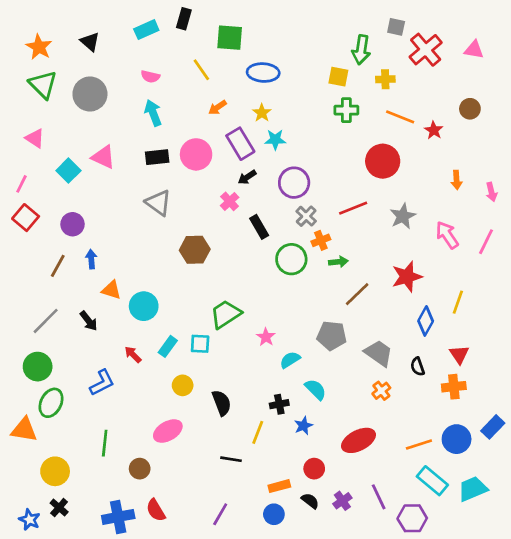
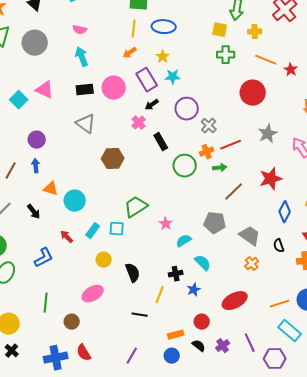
yellow line: (201, 70) -> (134, 29), moved, turned 42
red line: (353, 208) -> (231, 145), moved
gray cross: (306, 216) -> (209, 126), moved
purple circle: (73, 224) -> (37, 140), moved

